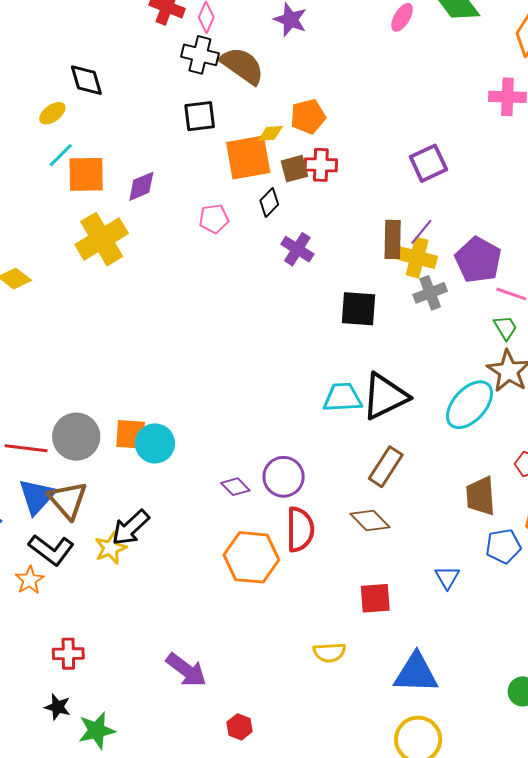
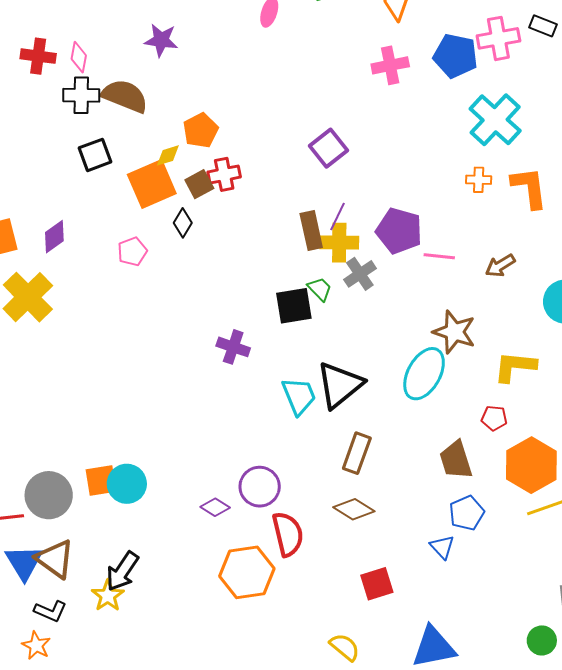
purple cross: (297, 249) -> (233, 347), moved
green trapezoid: (505, 328) -> (320, 289), moved
cyan trapezoid: (343, 398) -> (299, 396), turned 84
blue pentagon: (503, 546) -> (467, 513), moved
black L-shape: (51, 550) -> (50, 611), size x0.7
yellow semicircle: (329, 652) -> (345, 647), turned -124

